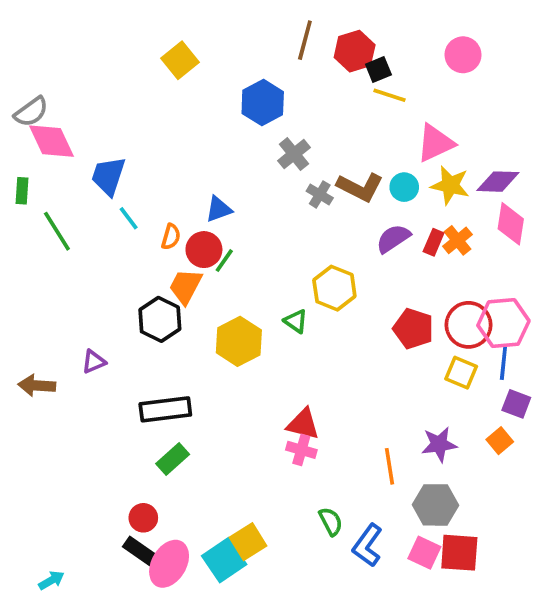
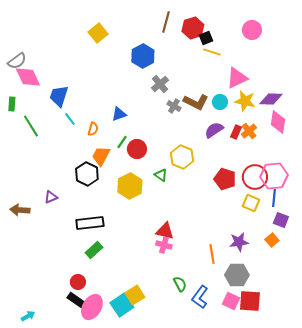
red circle: (204, 250) -> (137, 149), moved

